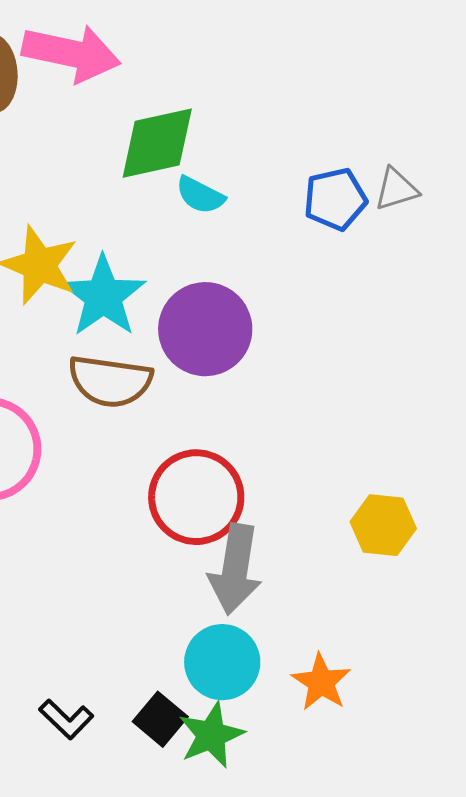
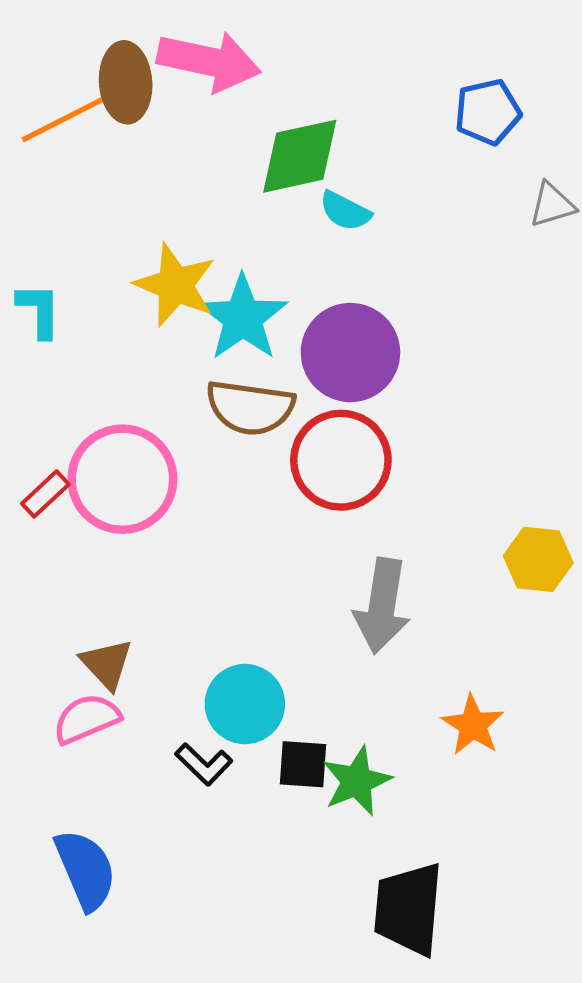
blue pentagon: (335, 199) -> (488, 112), moved
red circle: (196, 497) -> (341, 460), moved
cyan circle: (222, 662) -> (245, 704), moved
black square: (160, 719) -> (303, 764), turned -36

